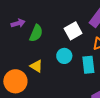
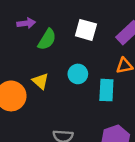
white square: (73, 31) -> (86, 30), moved, turned 36

